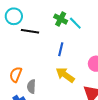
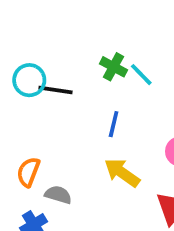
cyan circle: (14, 16) -> (29, 80), moved
gray semicircle: (31, 87) -> (58, 195), turned 104

